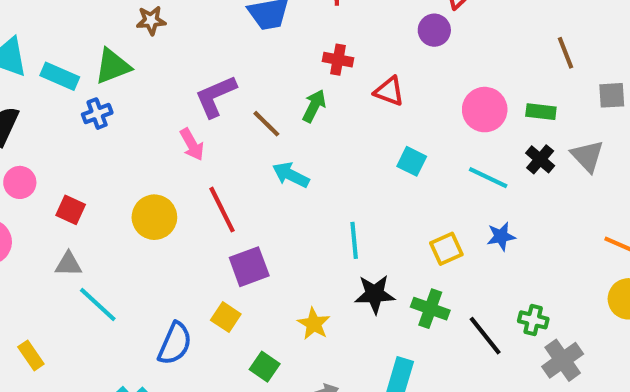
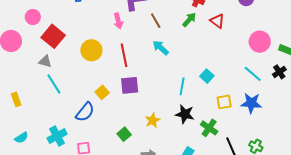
green arrow: (314, 106) -> (189, 20), moved
cyan square: (412, 161) -> (207, 76), moved
red square: (71, 210) -> (53, 36), size x1.6
blue star: (501, 236) -> (251, 103), size x1.5
yellow square: (226, 317) -> (102, 92), moved

